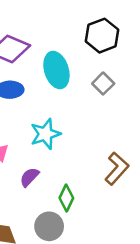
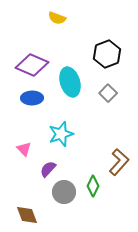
green diamond: (66, 198) -> (93, 186), moved
gray circle: (49, 226) -> (64, 192), moved

